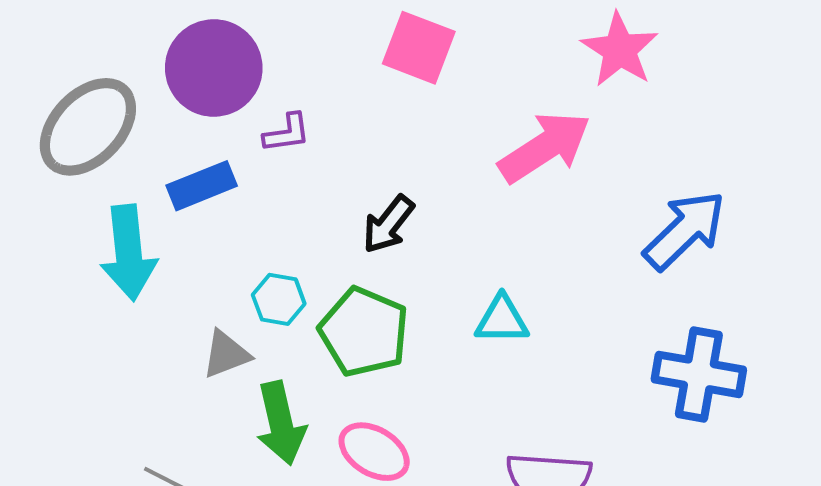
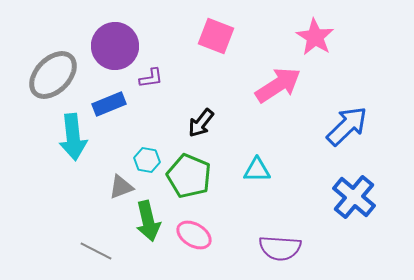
blue cross: (699, 374) -> (354, 197), turned 30

